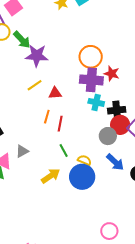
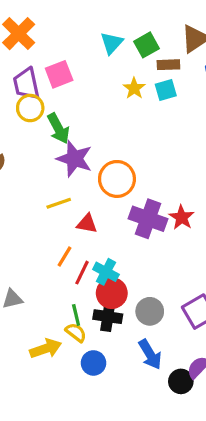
orange circle: (91, 57) -> (117, 179), moved
cyan cross: (96, 102) -> (106, 272), moved
black cross: (117, 110) -> (108, 317), moved
red circle: (120, 125) -> (112, 293), moved
yellow semicircle: (84, 160) -> (76, 333), moved
blue circle: (82, 177) -> (94, 363), size x0.6

